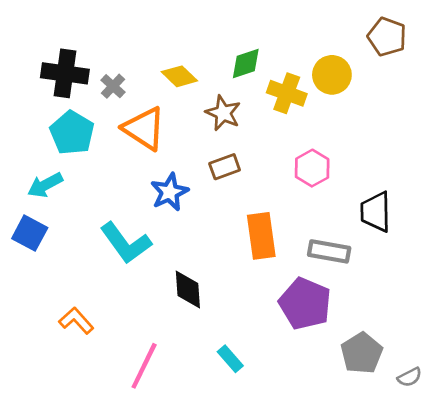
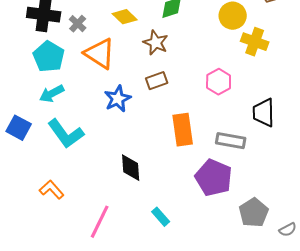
yellow cross: (287, 93) -> (255, 42), moved
cyan arrow: (45, 185) -> (52, 94), moved
cyan L-shape: (126, 243) -> (66, 134), moved

